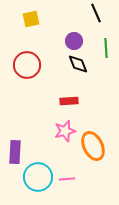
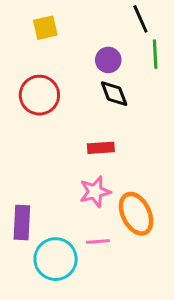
green line: (106, 48) -> (155, 54), moved
pink line: (67, 179) -> (98, 242), moved

